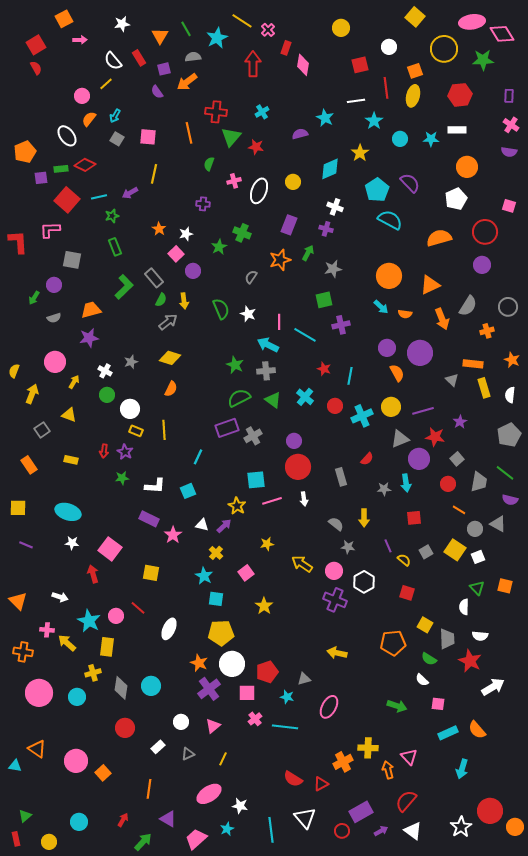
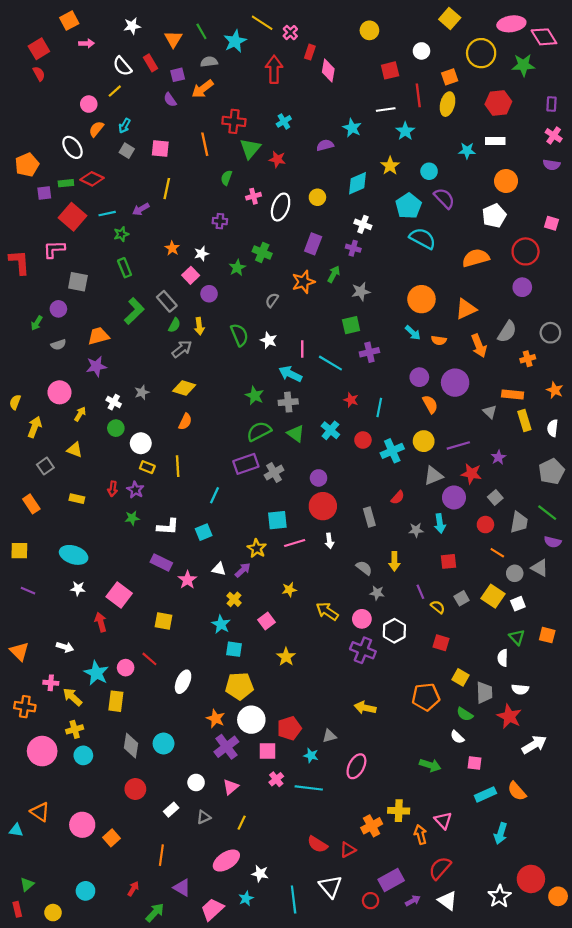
cyan circle: (400, 139) -> (429, 171), moved
yellow cross: (93, 673) -> (75, 729), moved

